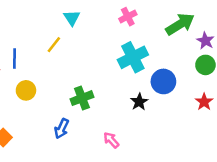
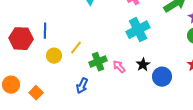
yellow line: (54, 45) -> (76, 48), moved
blue circle: (163, 81) -> (162, 77), moved
pink arrow: (111, 140) -> (119, 67), moved

